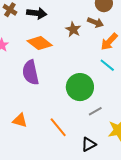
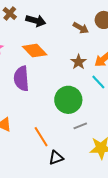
brown arrow: (95, 22) -> (81, 28), moved
brown star: (73, 29) -> (79, 62), moved
black triangle: (89, 144) -> (56, 158), moved

